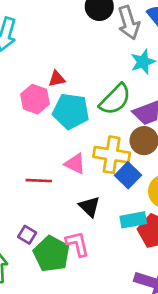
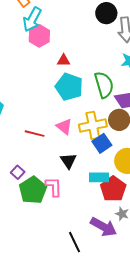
pink hexagon: (35, 99) -> (39, 36), moved
green semicircle: (115, 99) -> (104, 85), turned -72
yellow cross: (112, 155) -> (93, 125), turned -32

